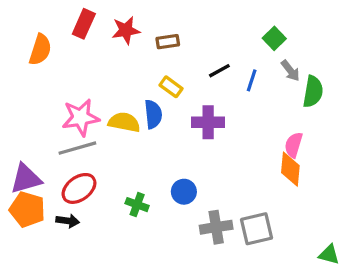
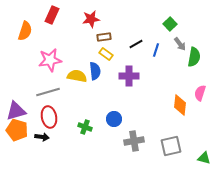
red star: (126, 30) -> (91, 19), moved
brown rectangle: (168, 42) -> (104, 37), moved
pink star: (81, 117) -> (50, 60), moved
pink semicircle: (294, 145) -> (200, 93), moved
red ellipse: (79, 188) -> (49, 117), turned -65
gray square: (256, 229) -> (171, 146), moved

